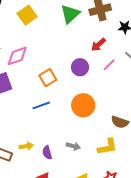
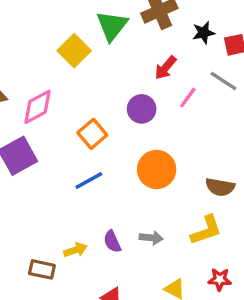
yellow square: (27, 15) -> (74, 51), moved
purple semicircle: (47, 153) -> (112, 242), moved

